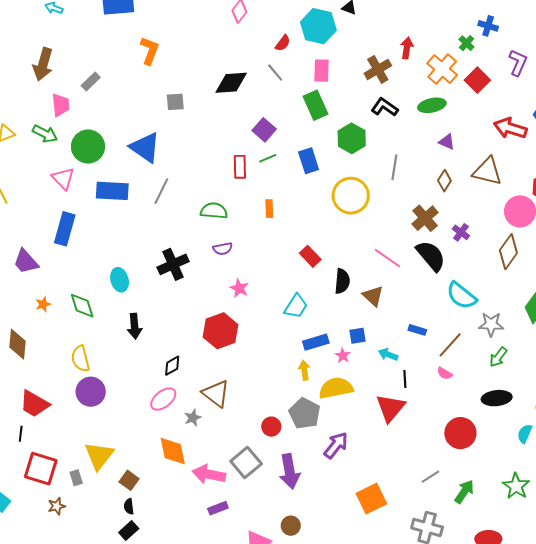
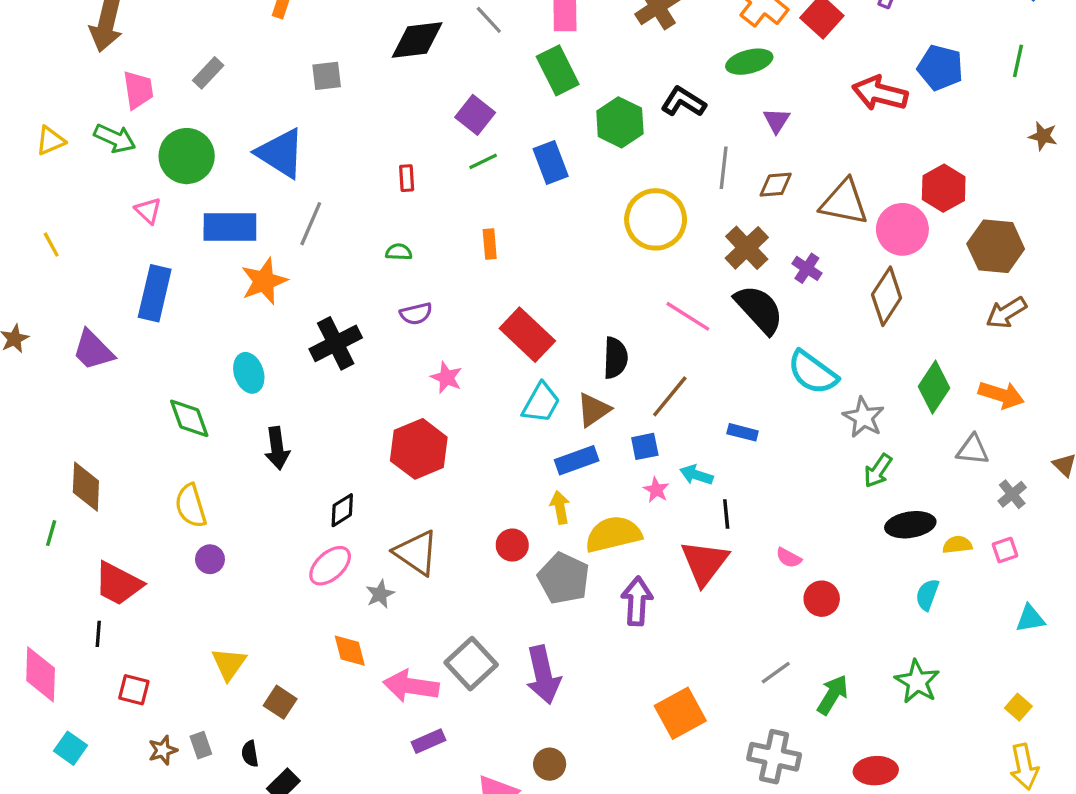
gray rectangle: (91, 82) -> (208, 73), moved
black L-shape: (385, 107) -> (683, 102), moved
purple triangle: (447, 142) -> (777, 120), turned 42
red rectangle: (240, 167) -> (407, 178), moved, size x0.7
gray line: (394, 167) -> (724, 168), moved
brown triangle: (487, 171) -> (844, 202), moved
pink triangle: (63, 178) -> (148, 211), size x0.7
brown diamond: (444, 181) -> (776, 185), turned 55
yellow circle: (351, 196) -> (656, 219), moved
green semicircle: (214, 211) -> (399, 252), size x0.6
red rectangle: (310, 256) -> (527, 335), moved, size x1.5
brown triangle: (373, 296) -> (594, 410), moved, turned 45
orange star: (43, 304) -> (264, 281), moved, size x1.8
gray star: (491, 324) -> (864, 417), turned 30
brown line: (450, 345) -> (670, 396), moved
pink star: (343, 356) -> (656, 490), moved
pink semicircle: (445, 373) -> (789, 558), moved
purple circle: (91, 392) -> (210, 559), size x0.6
black ellipse: (497, 398) -> (910, 525), moved
red circle: (271, 427) -> (512, 545), moved
red circle: (460, 433) -> (822, 599), size x0.7
purple arrow: (336, 445) -> (637, 601), moved, turned -32
orange diamond: (173, 451) -> (350, 651), size x0.7
yellow triangle: (99, 456) -> (229, 664), size x0.7
red square: (41, 469) -> (134, 690), size x0.6
gray rectangle: (76, 478) -> (201, 745), moved
black semicircle: (129, 506) -> (250, 754), moved

